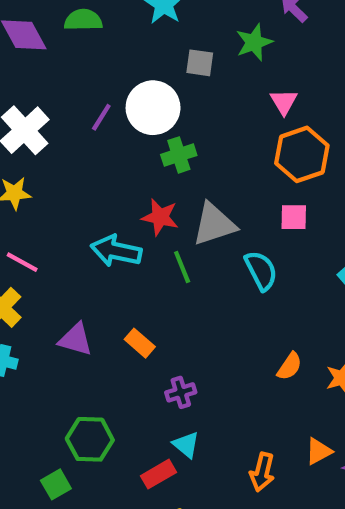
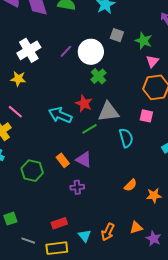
green star: (254, 42) -> (144, 41), moved, turned 30
green cross: (179, 155) -> (98, 76), turned -35
green line: (182, 267) -> (90, 129), turned 70
purple triangle: (76, 339) -> (84, 160), moved
green hexagon: (90, 439) -> (32, 171), moved
cyan triangle: (186, 445) -> (85, 236), moved

